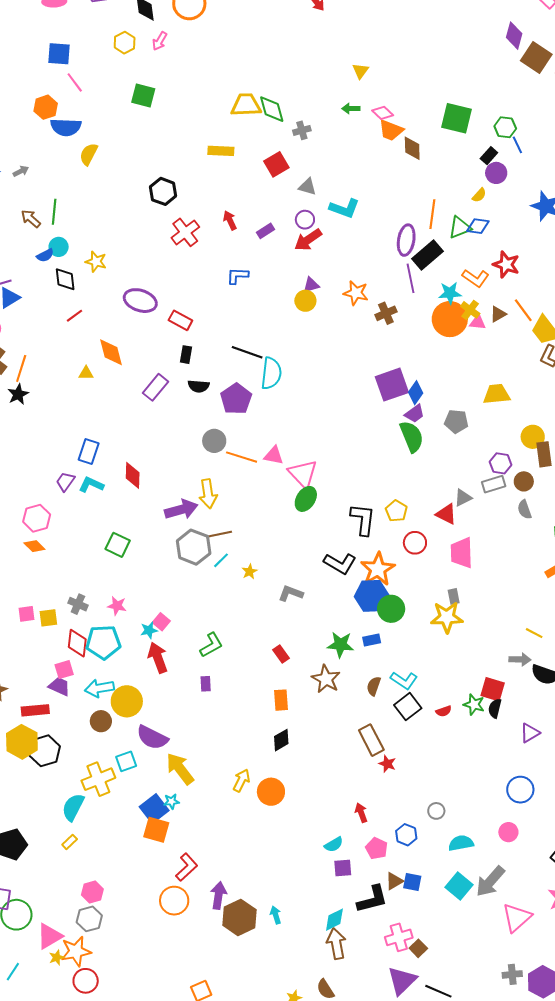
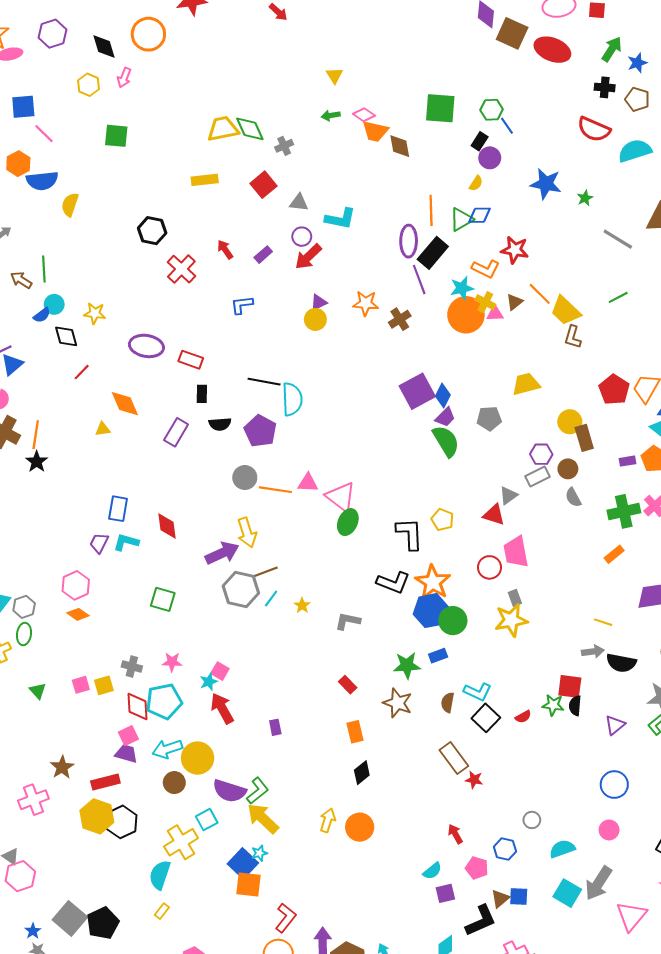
red circle: (415, 543) -> (490, 567), moved
green L-shape: (211, 645) -> (258, 791), moved

